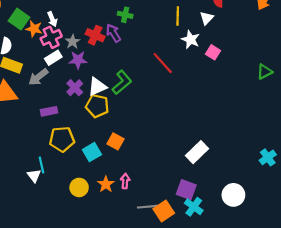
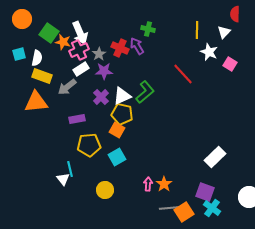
white arrow: (52, 19) -> (80, 33), size x1.6
orange square: (115, 141) -> (117, 130), moved
orange star: (106, 184) -> (164, 184), moved

